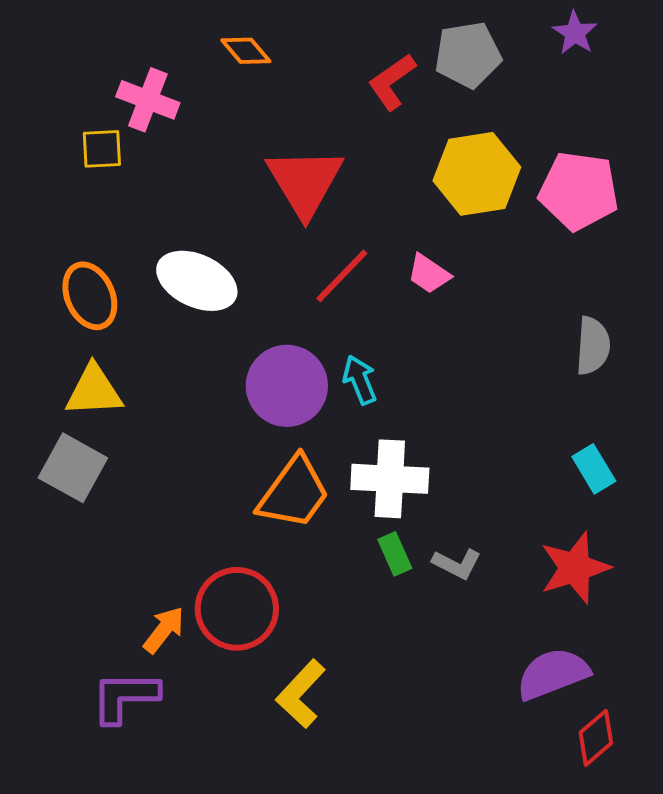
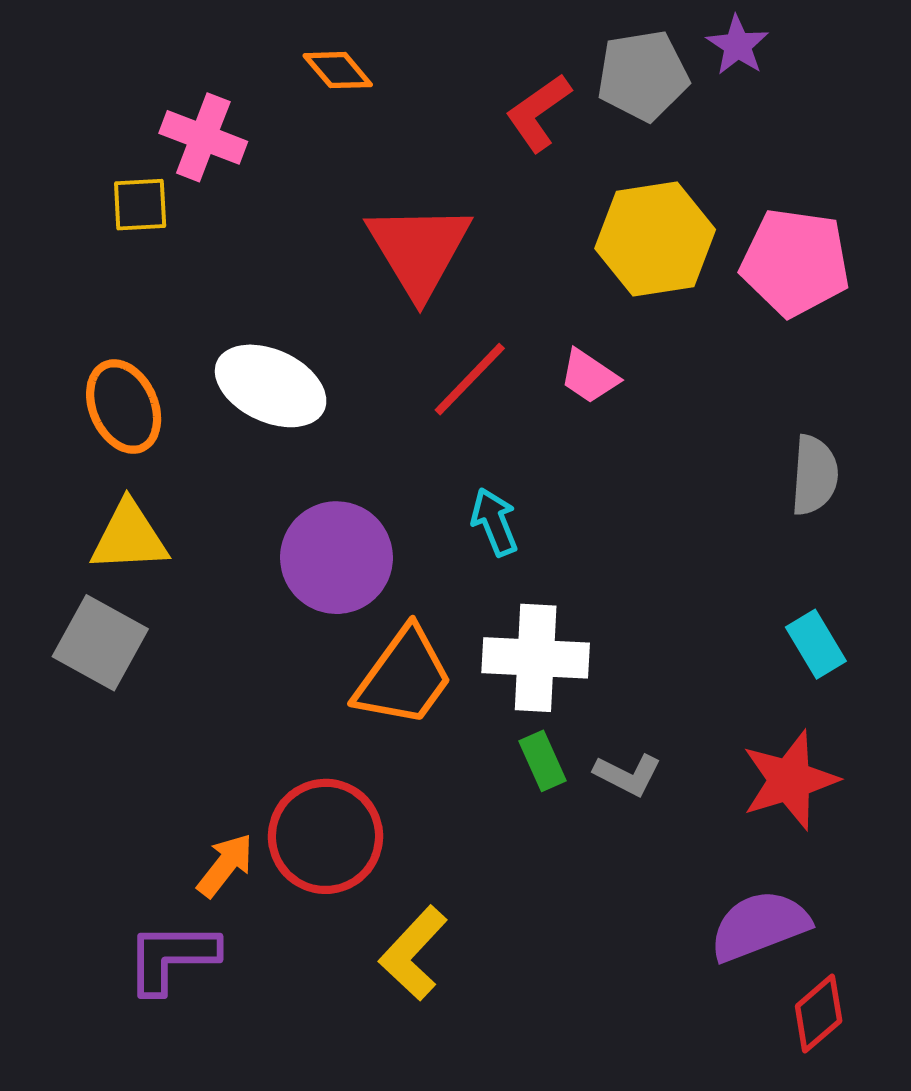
purple star: (575, 33) -> (738, 45), moved
purple circle: (287, 386) -> (336, 558), moved

